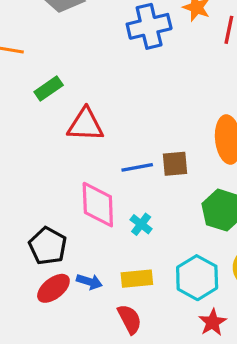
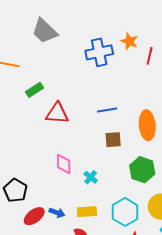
blue line: (137, 167) -> (107, 110), moved
pink diamond: (98, 205) -> (64, 164), size x0.7
black pentagon: (48, 246) -> (15, 190), moved

